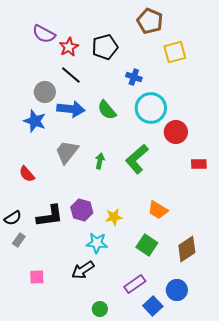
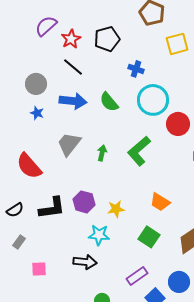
purple semicircle: (44, 34) -> (46, 26), turned 110
gray circle: (45, 92) -> (36, 84), moved
blue star: (35, 121) -> (37, 113), size x0.6
red semicircle: (27, 174) -> (29, 166), size x1.6
gray rectangle: (19, 240) -> (19, 242), moved
black arrow: (83, 270) -> (85, 262), turned -140

